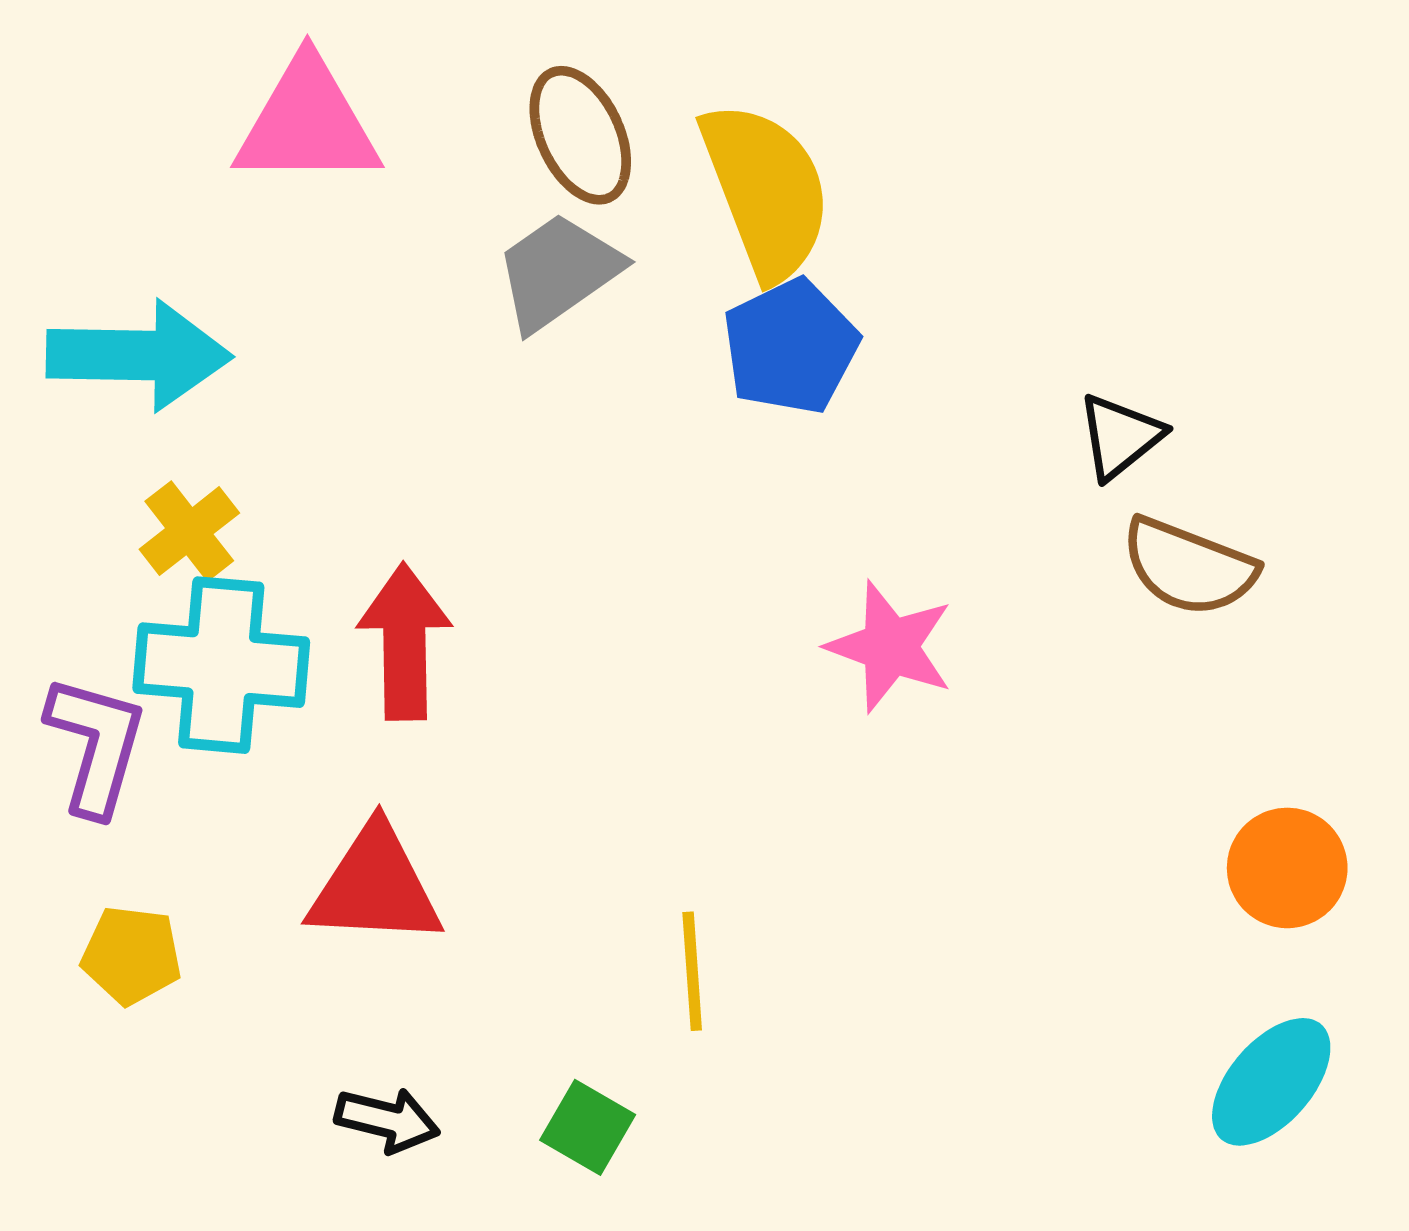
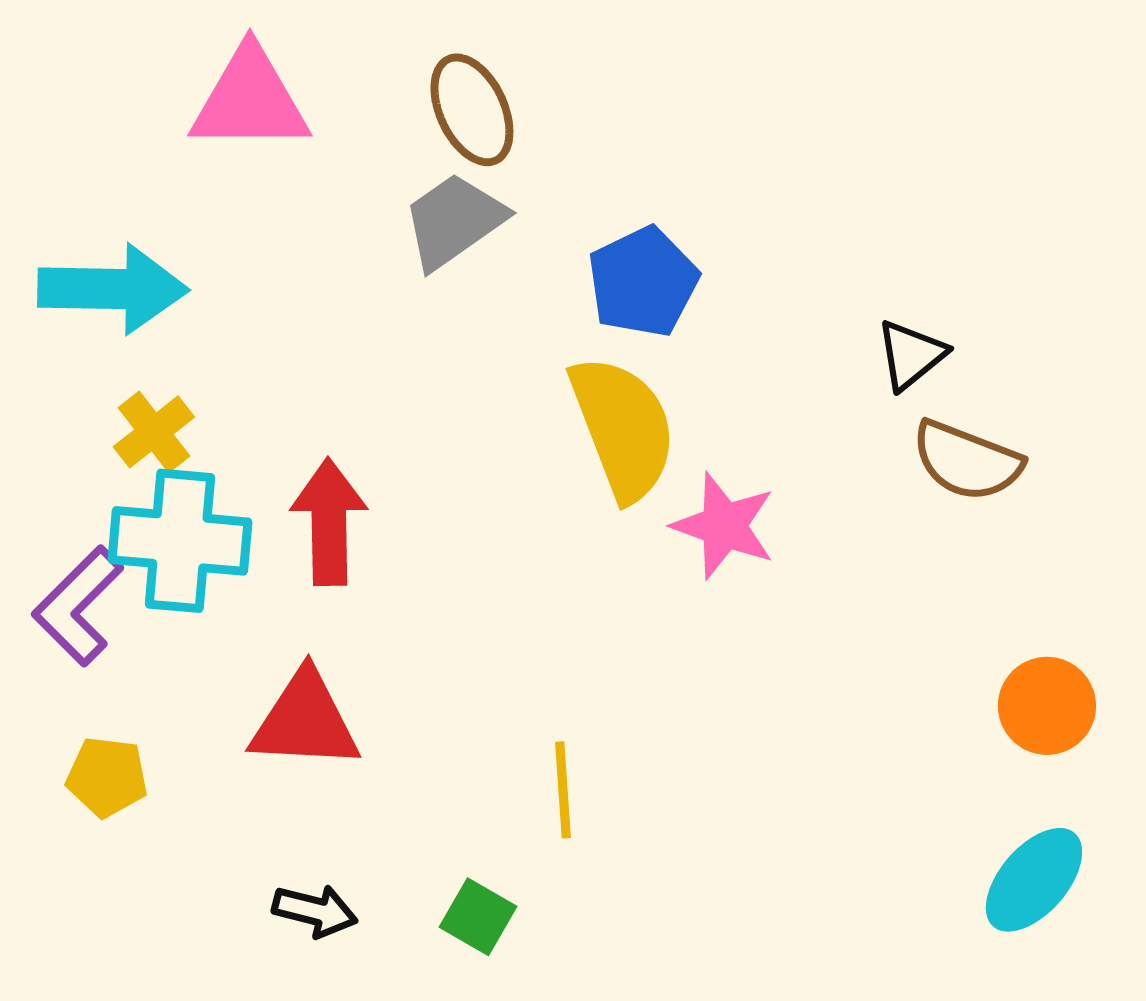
yellow semicircle: (766, 191) -> (623, 428), moved
purple L-shape: (96, 745) -> (78, 606), turned -151

